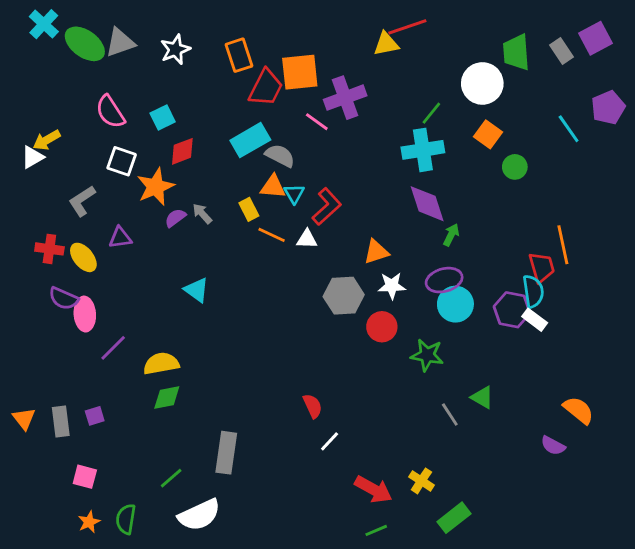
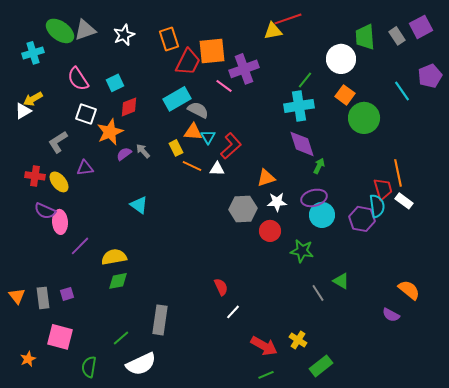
cyan cross: (44, 24) -> (33, 53), moved, turned 30
green circle: (515, 167) -> (364, 118), size x1.8
white rectangle: (535, 320) -> (404, 201), moved
pink square: (85, 477) -> (60, 337), size x1.5
orange star: (89, 522) -> (28, 359), moved

